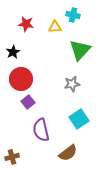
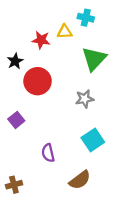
red star: (26, 24) -> (41, 40), moved
red circle: (21, 79) -> (38, 81), moved
purple square: (28, 102) -> (16, 120), moved
purple semicircle: (41, 130) -> (48, 153), size x0.7

